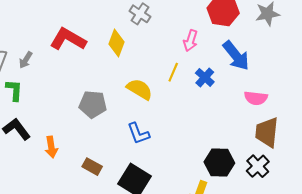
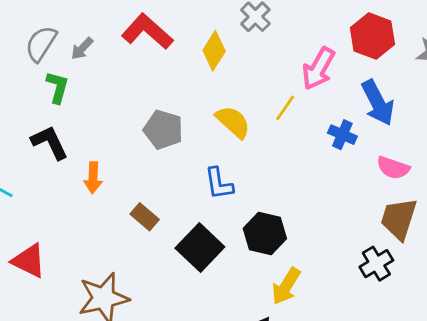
pink arrow: (191, 41) -> (318, 69), size x1.4
blue cross: (205, 77) -> (342, 135), moved, turned -30
black hexagon: (219, 163) -> (265, 233), moved

